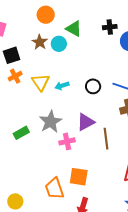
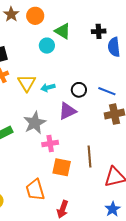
brown star: (40, 42) -> (11, 14), moved
purple triangle: (86, 122) -> (67, 111), moved
brown line: (106, 139) -> (89, 157), moved
orange square: (79, 177) -> (62, 167), moved

